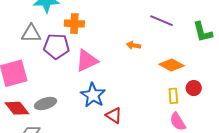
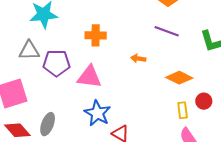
orange cross: (74, 24) -> (96, 35), moved
pink triangle: (87, 61) -> (89, 77), turned 35
gray ellipse: (46, 104) -> (48, 124), turned -50

